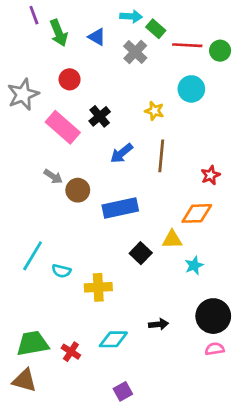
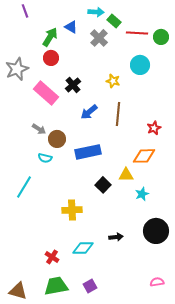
green arrow: (59, 33) -> (50, 37), moved, turned -126
cyan semicircle: (61, 271) -> (45, 158), moved
green trapezoid: (33, 343) -> (56, 286), moved
pink semicircle: (215, 349) -> (157, 282), moved
brown triangle: (24, 380) -> (18, 291), moved

